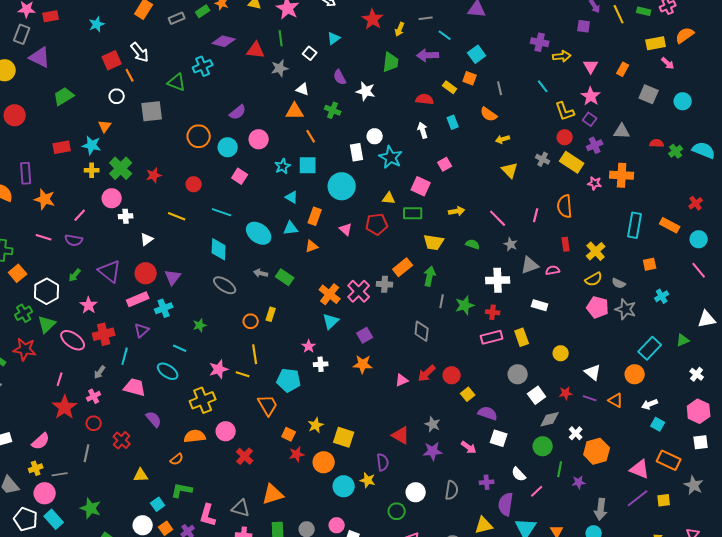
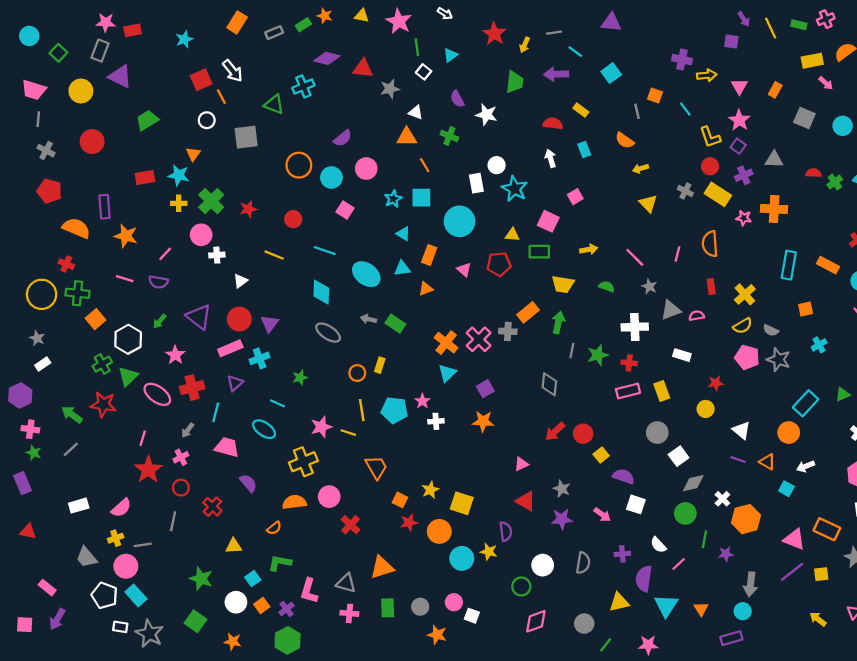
green line: (281, 38) -> (417, 47), moved
orange square: (470, 78) -> (655, 95), moved
cyan pentagon: (289, 380) -> (394, 410), moved
pink triangle: (402, 380) -> (521, 464), moved
red star: (566, 393) -> (716, 383), moved
cyan square: (658, 424) -> (786, 489), moved
green star: (91, 508) -> (201, 579), moved

